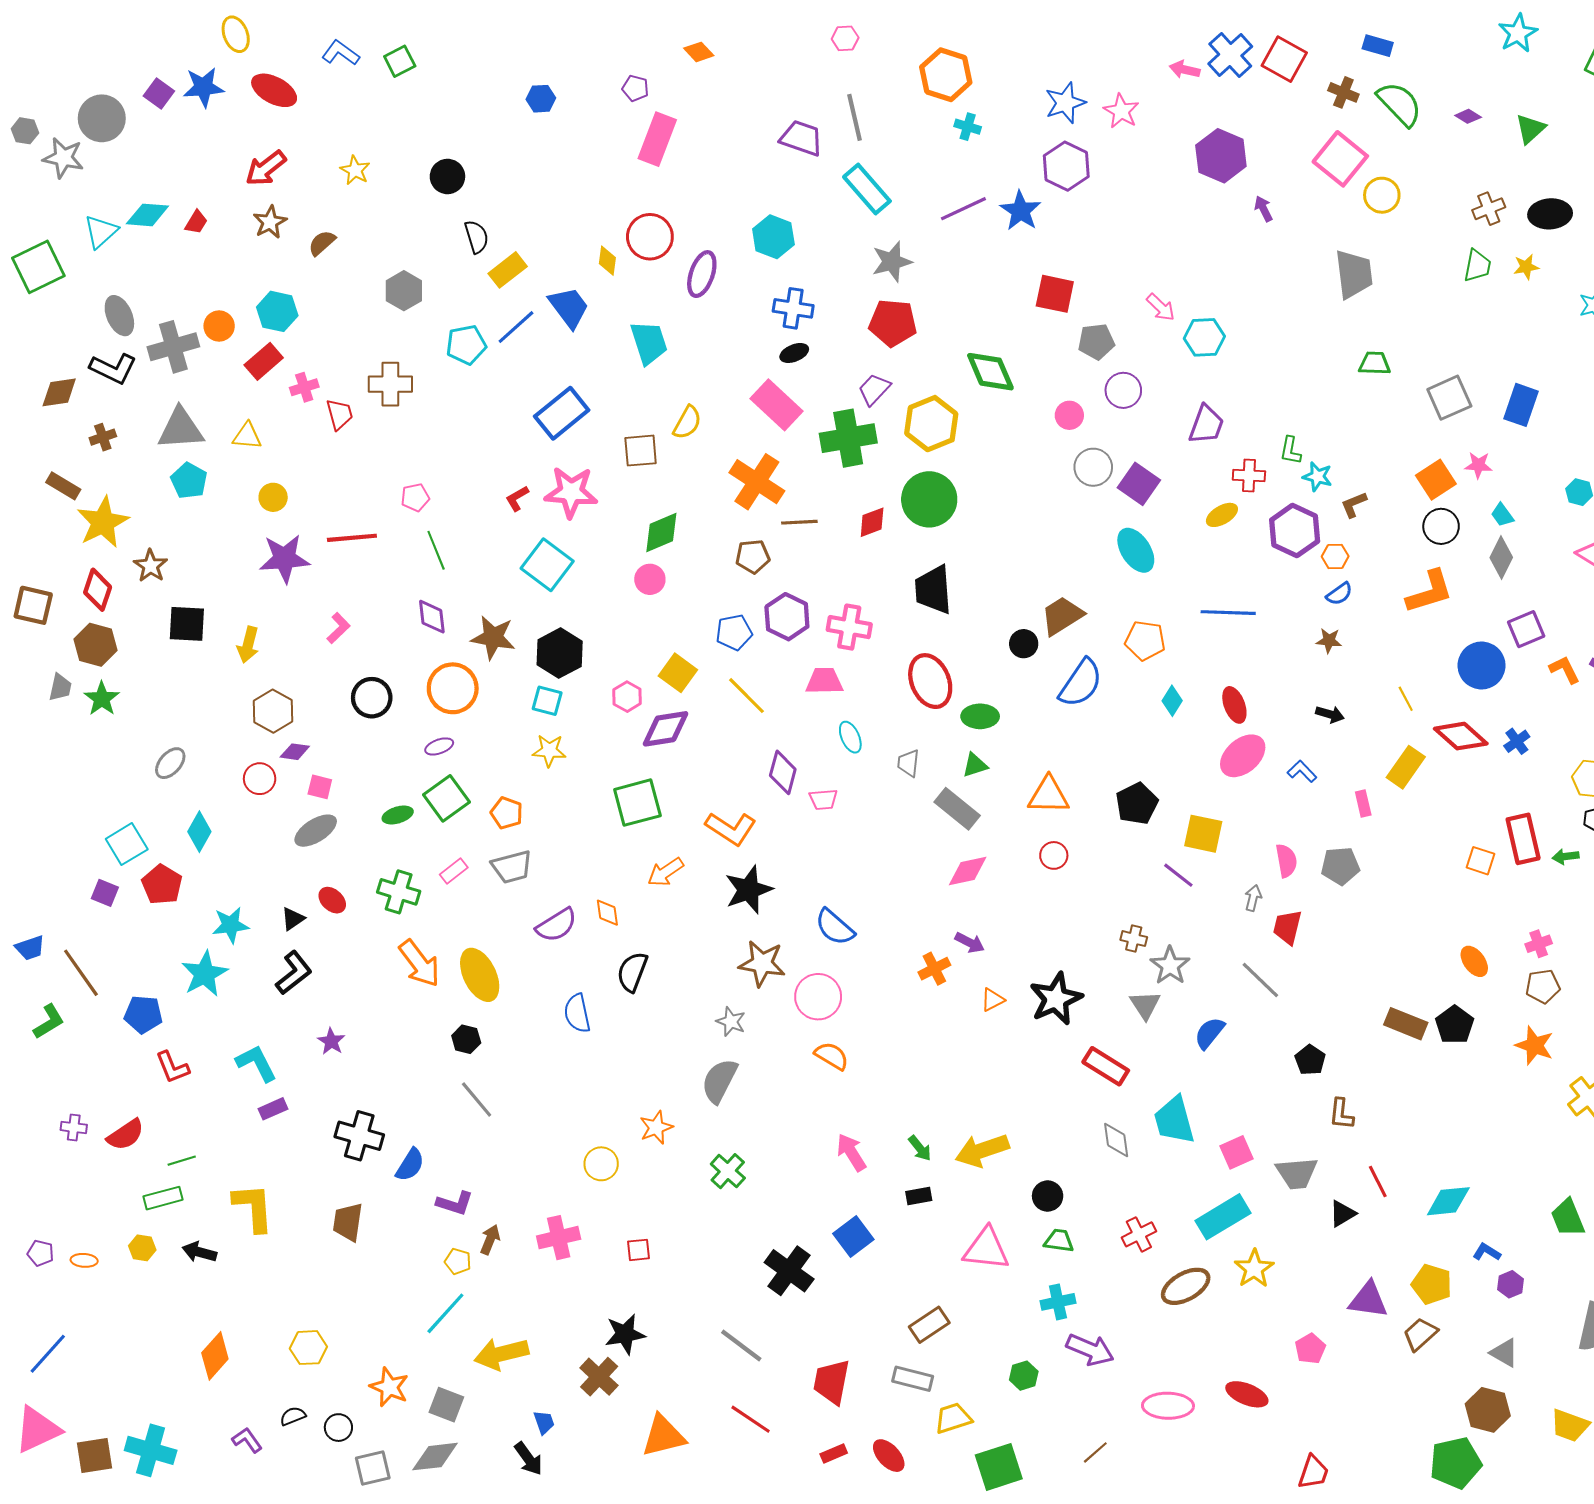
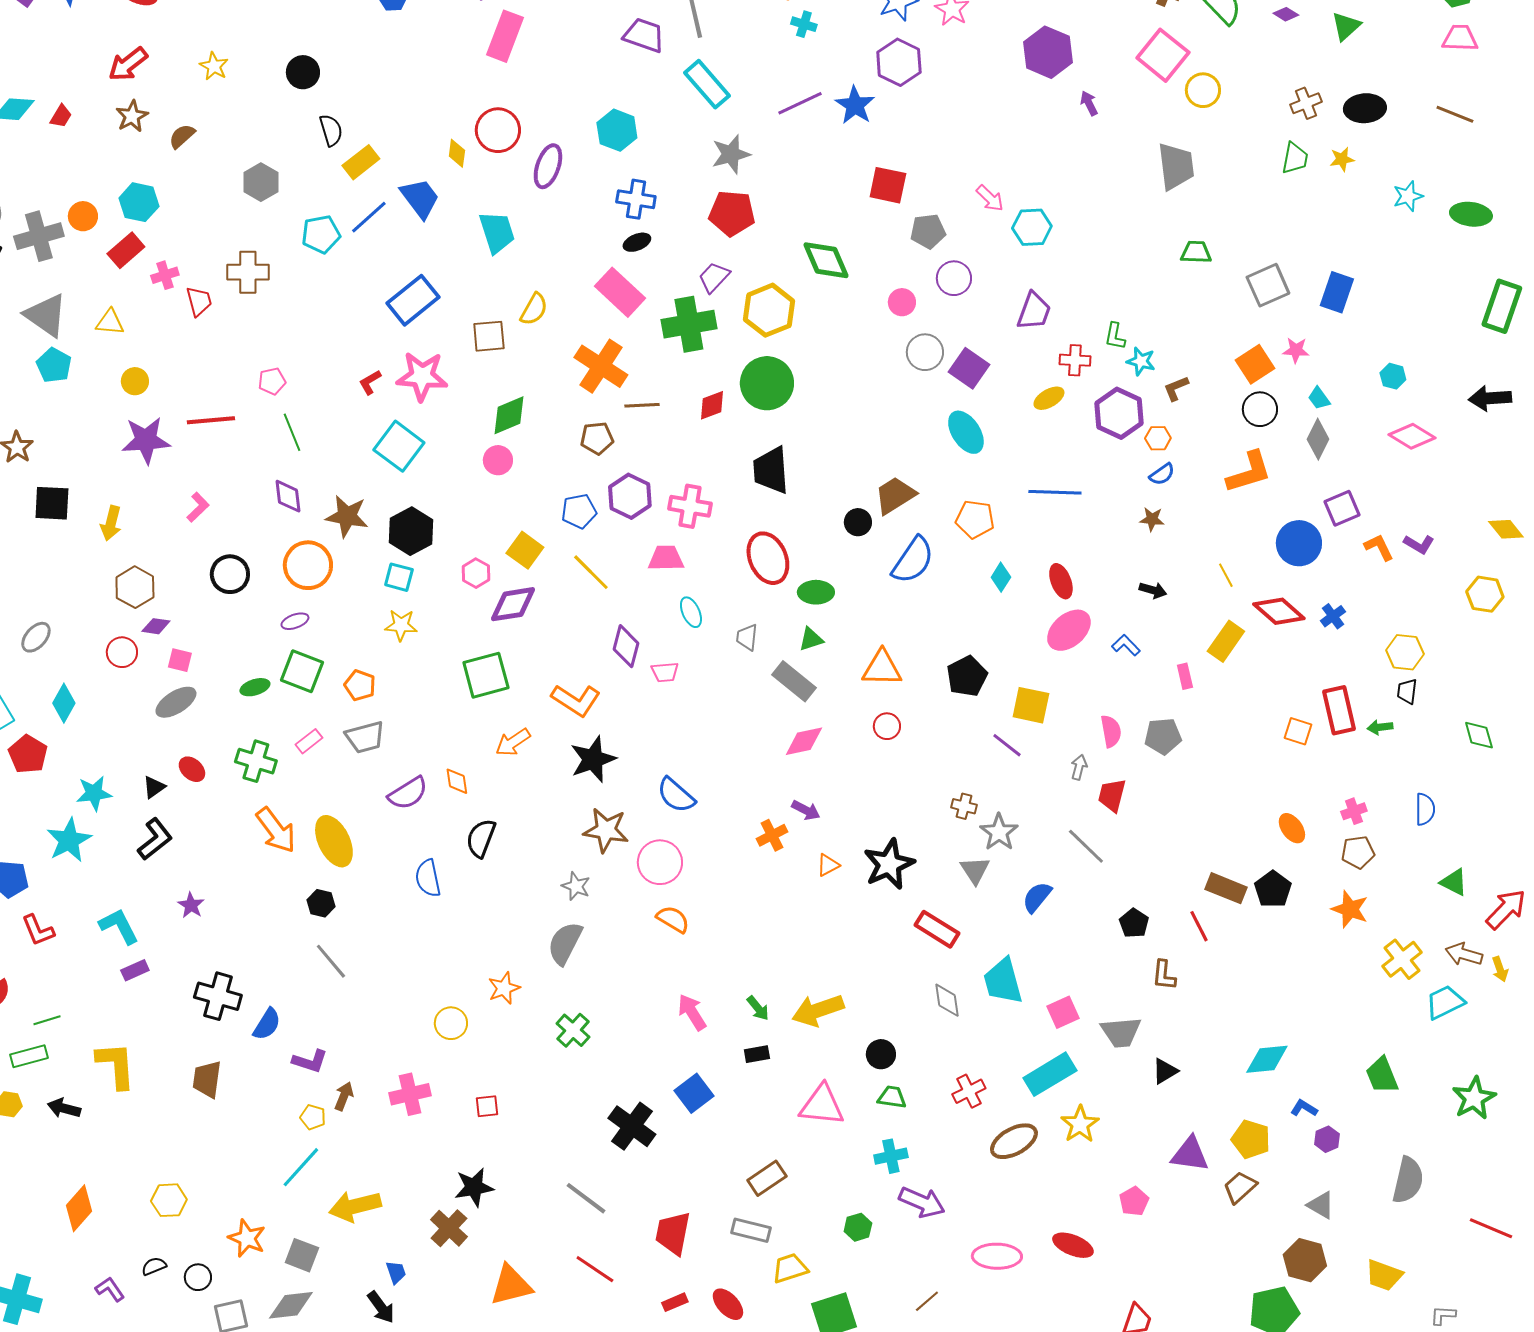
gray triangle: (181, 429) -> (46, 315), turned 39
green square: (446, 798) -> (302, 671), turned -33
red line: (1378, 1181) -> (1199, 926), moved

